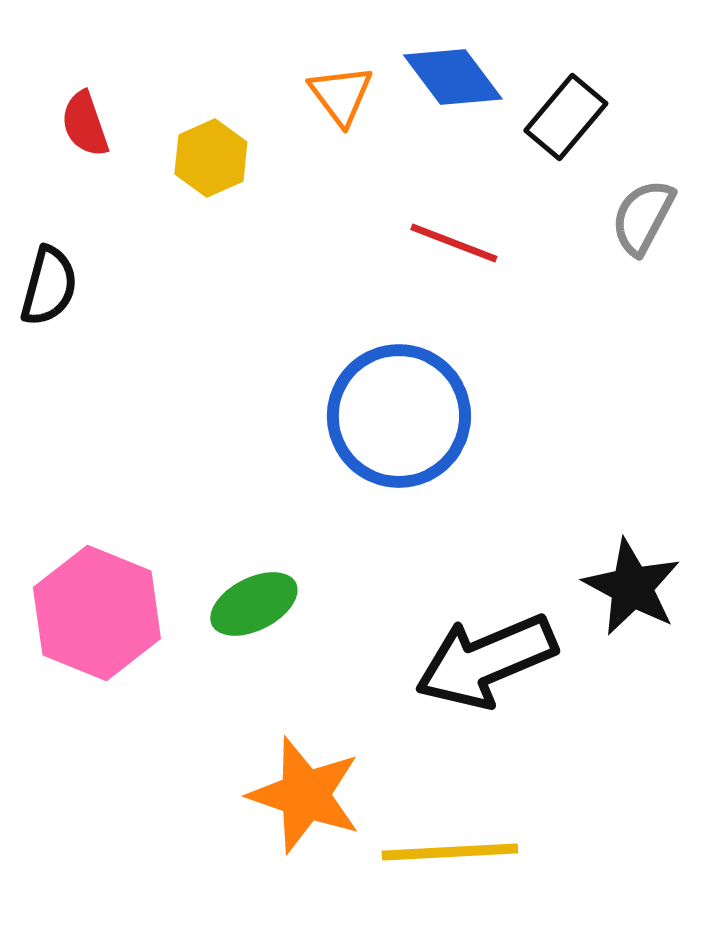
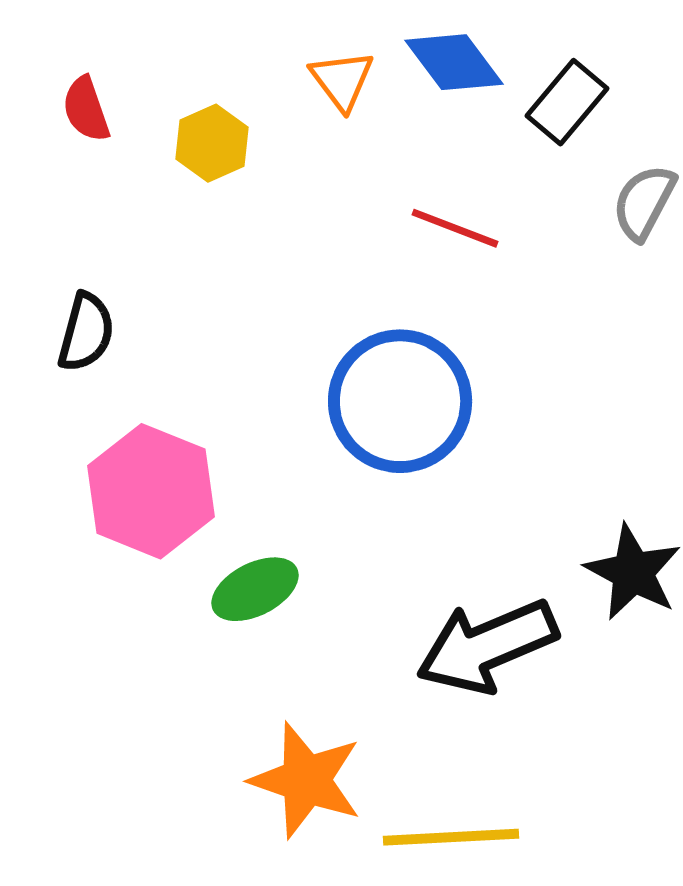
black semicircle: (49, 286) -> (86, 332), moved
pink hexagon: (97, 613) -> (151, 491), moved

